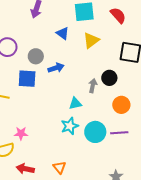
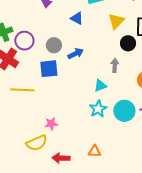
yellow triangle: (91, 40) -> (116, 21), moved
black circle: (109, 78) -> (128, 43), moved
orange triangle: (60, 167) -> (95, 151), turned -40

